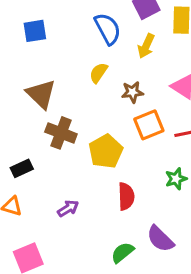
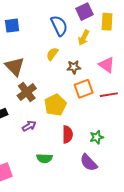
brown cross: (61, 133) -> (27, 92), turned 30
green star: (176, 179) -> (97, 137), moved
purple arrow: (68, 208) -> (29, 126), moved
green semicircle: (122, 252) -> (44, 158), moved, turned -140

